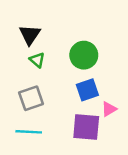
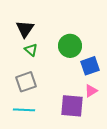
blue square: (87, 90) -> (90, 66), moved

